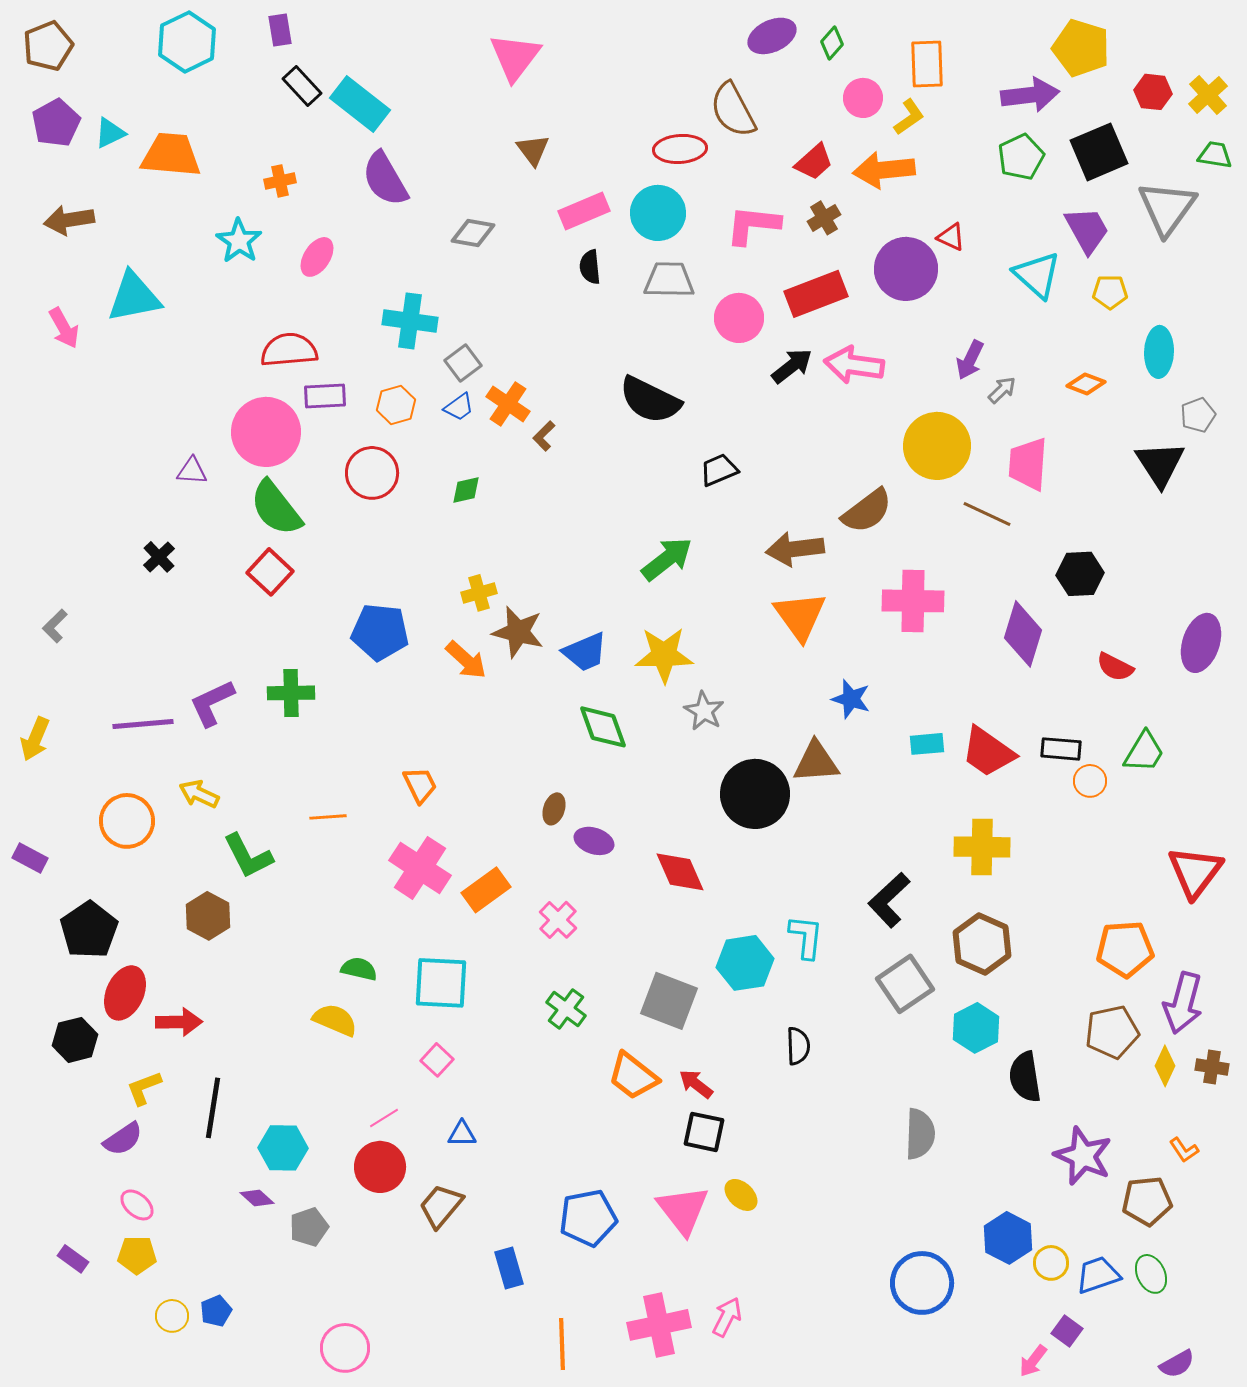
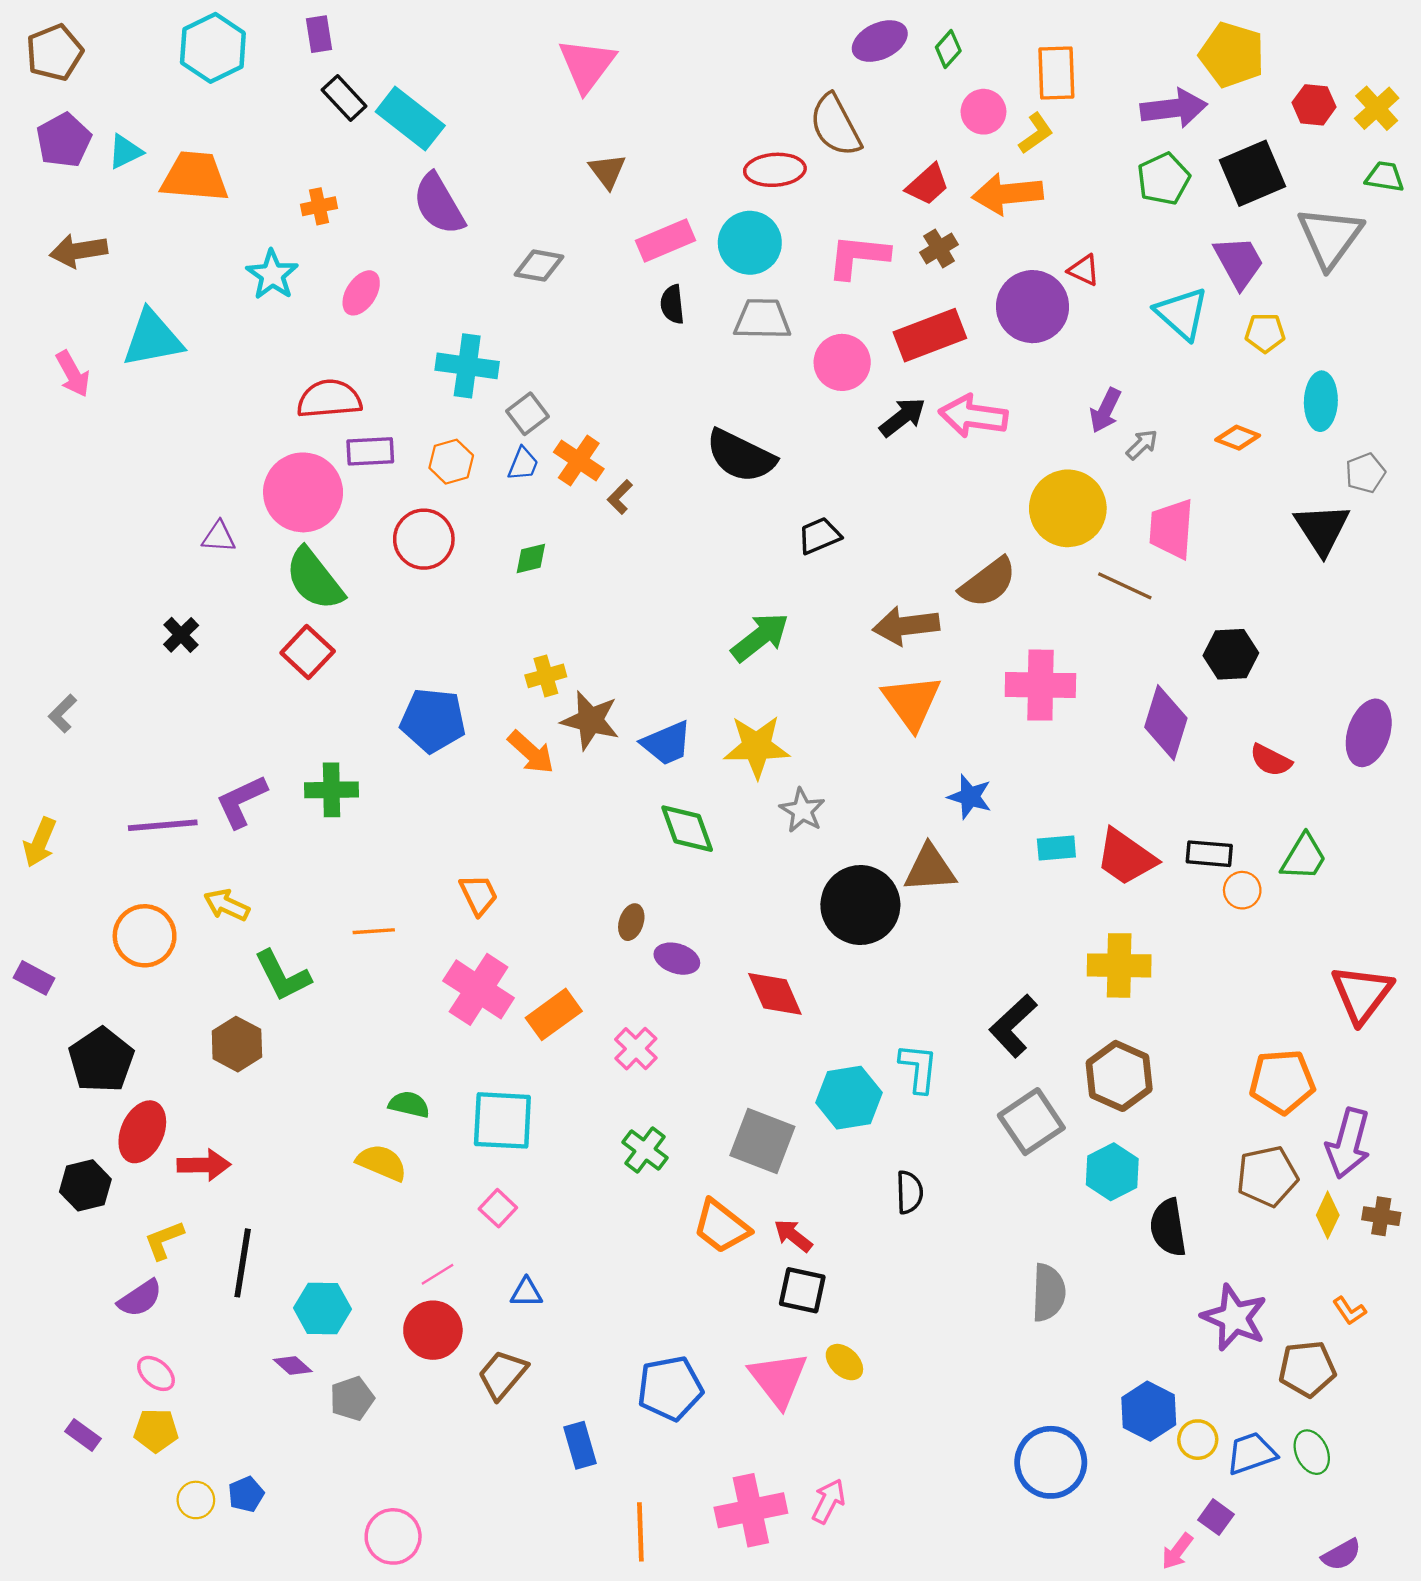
blue trapezoid: (459, 407) -> (523, 464), turned -32

